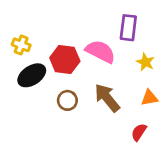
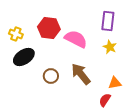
purple rectangle: (128, 28) -> (108, 21), moved
red hexagon: (65, 59) -> (49, 28), moved
orange triangle: (149, 98) -> (115, 83), moved

